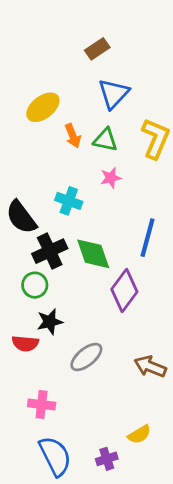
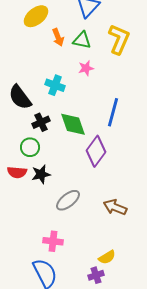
black cross: (50, 251) -> (41, 122), size x0.7
red semicircle: (25, 343) -> (17, 172), moved
pink cross: (42, 405) -> (53, 241), moved
purple cross: (107, 459) -> (96, 275), moved

